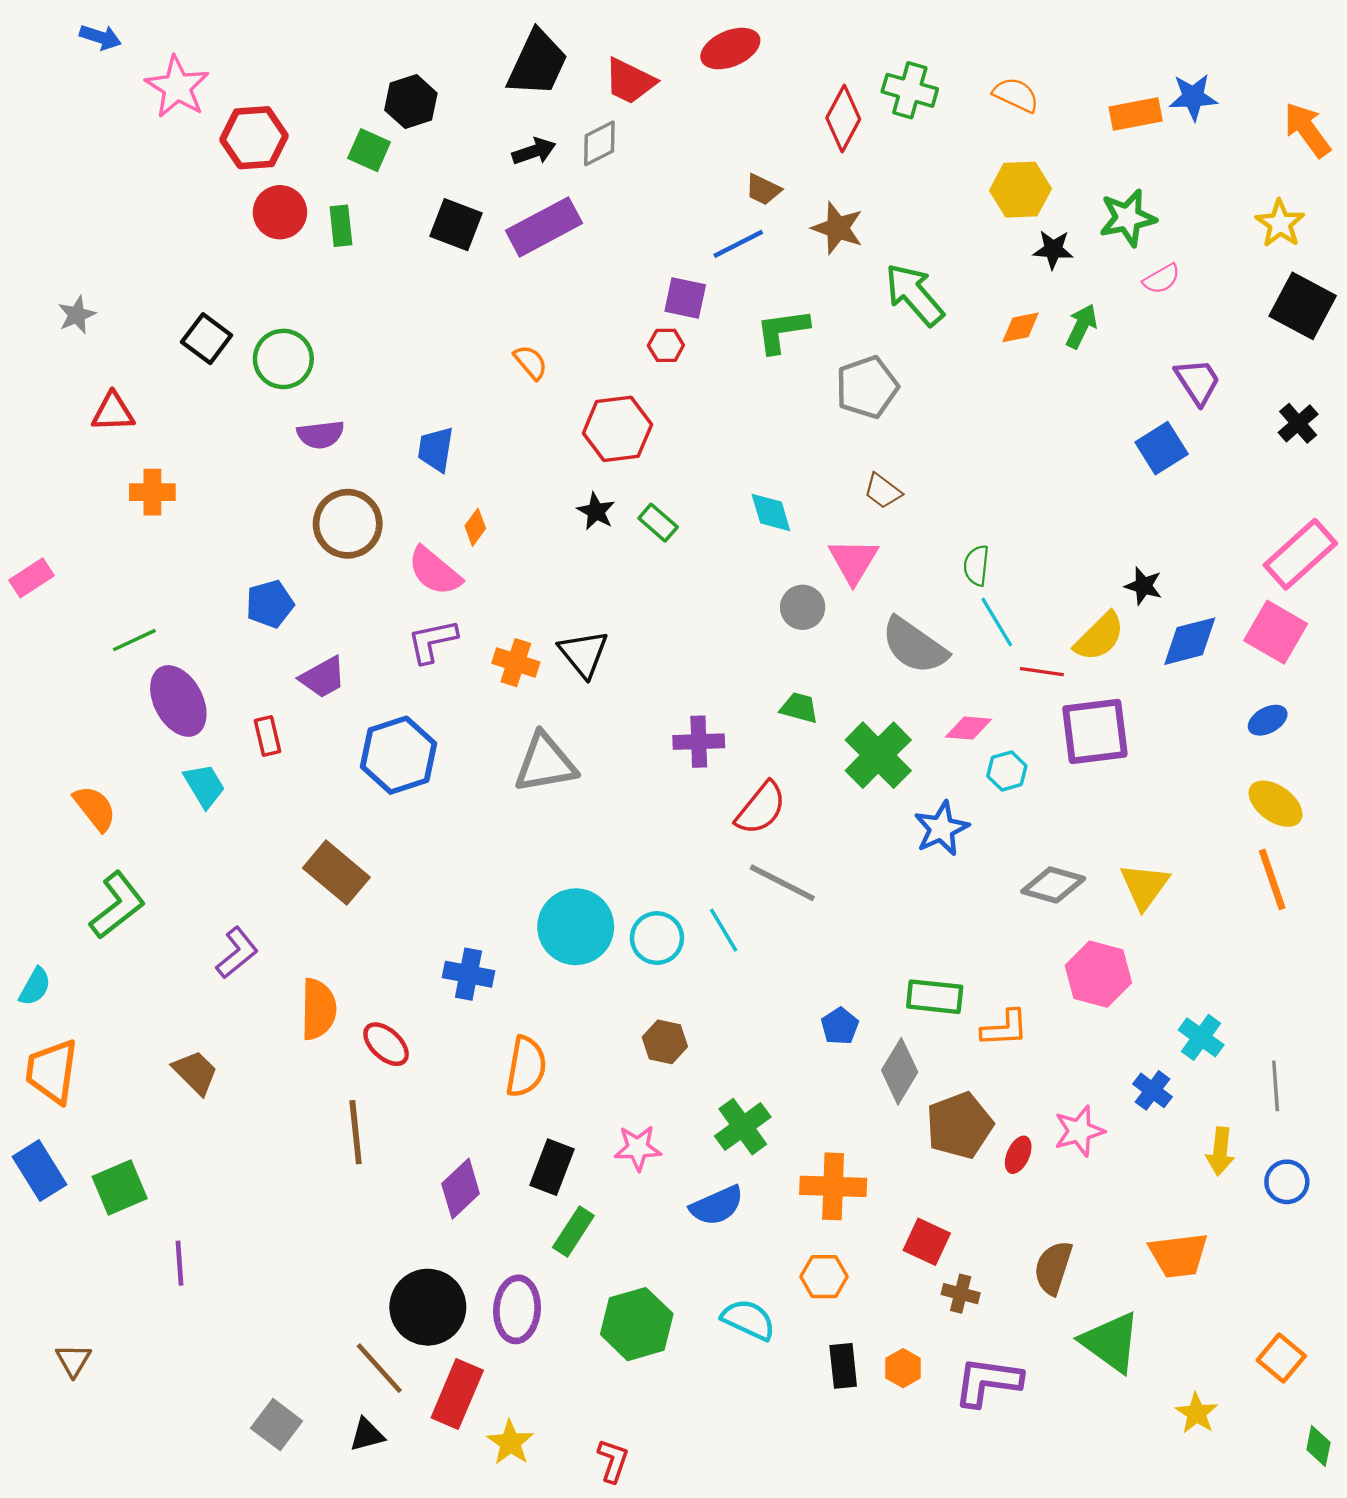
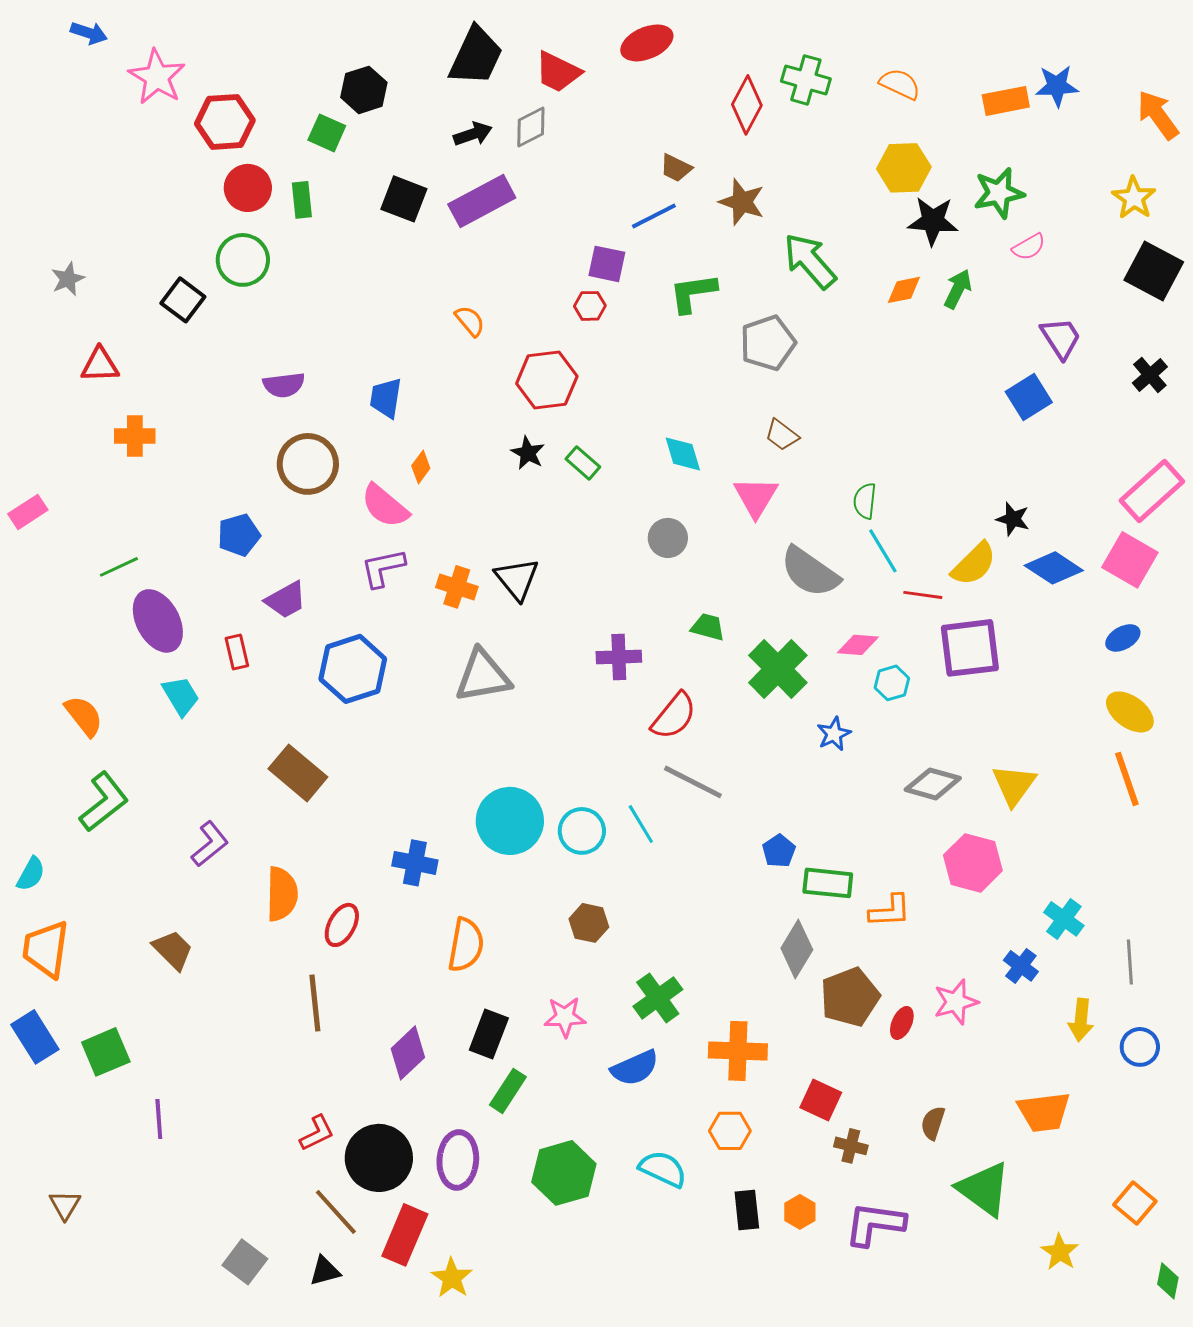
black star: (1053, 249) -> (933, 221), size x1.4
green circle: (283, 359) -> (243, 260), moved
gray circle: (803, 607) -> (668, 538), moved
blue diamond: (1190, 641) -> (1054, 568), turned 48
blue star: (941, 829) -> (834, 734), size x0.7
blue pentagon: (840, 1026) -> (779, 851), moved
red ellipse: (386, 1044) -> (342, 925), turned 75
brown semicircle: (1053, 1268) -> (933, 1123), size x0.7
red L-shape: (613, 1461) -> (317, 1133), moved, turned 45

